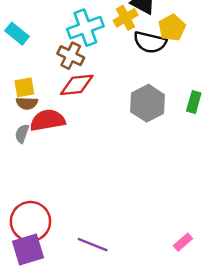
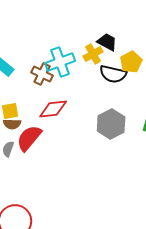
brown cross: (71, 56) -> (42, 74), moved
red semicircle: (48, 120) -> (29, 138), turned -40

